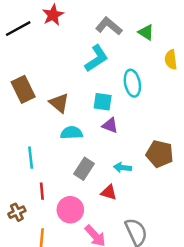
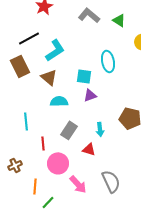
black line: (18, 29) -> (29, 38), moved
cyan L-shape: (96, 58) -> (55, 50), moved
purple triangle: (110, 125) -> (90, 95), turned -40
cyan arrow: (122, 168) -> (100, 129), turned -104
red line: (42, 191) -> (43, 143), moved

